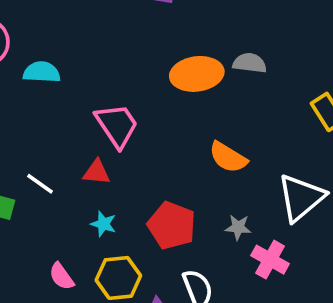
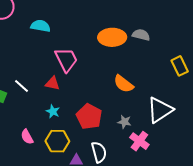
cyan semicircle: (42, 72) -> (40, 26), moved

